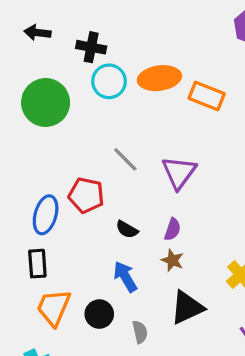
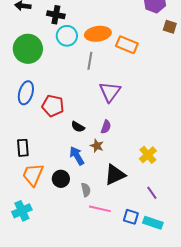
gray line: (125, 159) -> (90, 61), moved, turned 54
blue ellipse: (46, 215) -> (26, 93), moved
brown star: (172, 260) -> (97, 146), moved

